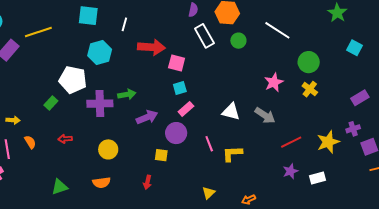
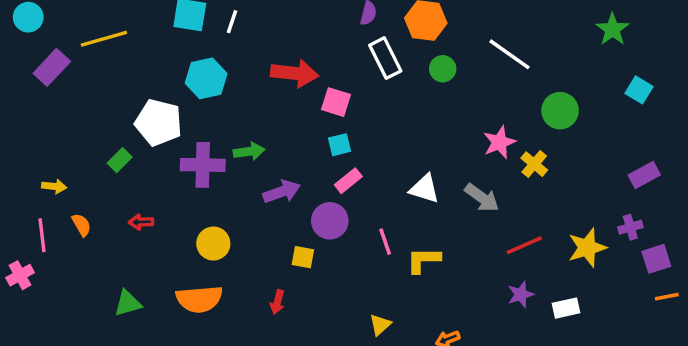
white line: (124, 24) -> (232, 22), moved
yellow cross: (310, 89) -> (534, 164), moved
orange semicircle: (101, 183) -> (199, 299), size x1.5

